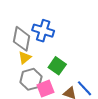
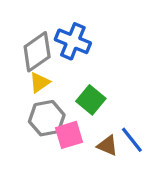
gray diamond: (22, 39) -> (37, 52), turned 40

